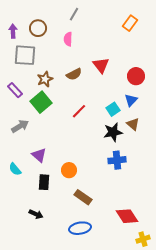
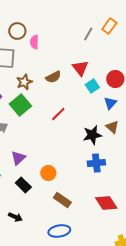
gray line: (74, 14) -> (88, 34), moved
pink semicircle: (68, 39) -> (34, 42), moved
cyan square: (113, 109) -> (92, 86), moved
purple triangle: (39, 155) -> (18, 158), turned 35
black rectangle: (44, 182) -> (23, 185), turned -49
red diamond: (127, 216) -> (106, 203), moved

